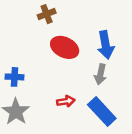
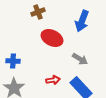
blue arrow: (106, 45) -> (82, 21), moved, turned 30
gray arrow: (100, 74) -> (80, 59), turned -70

